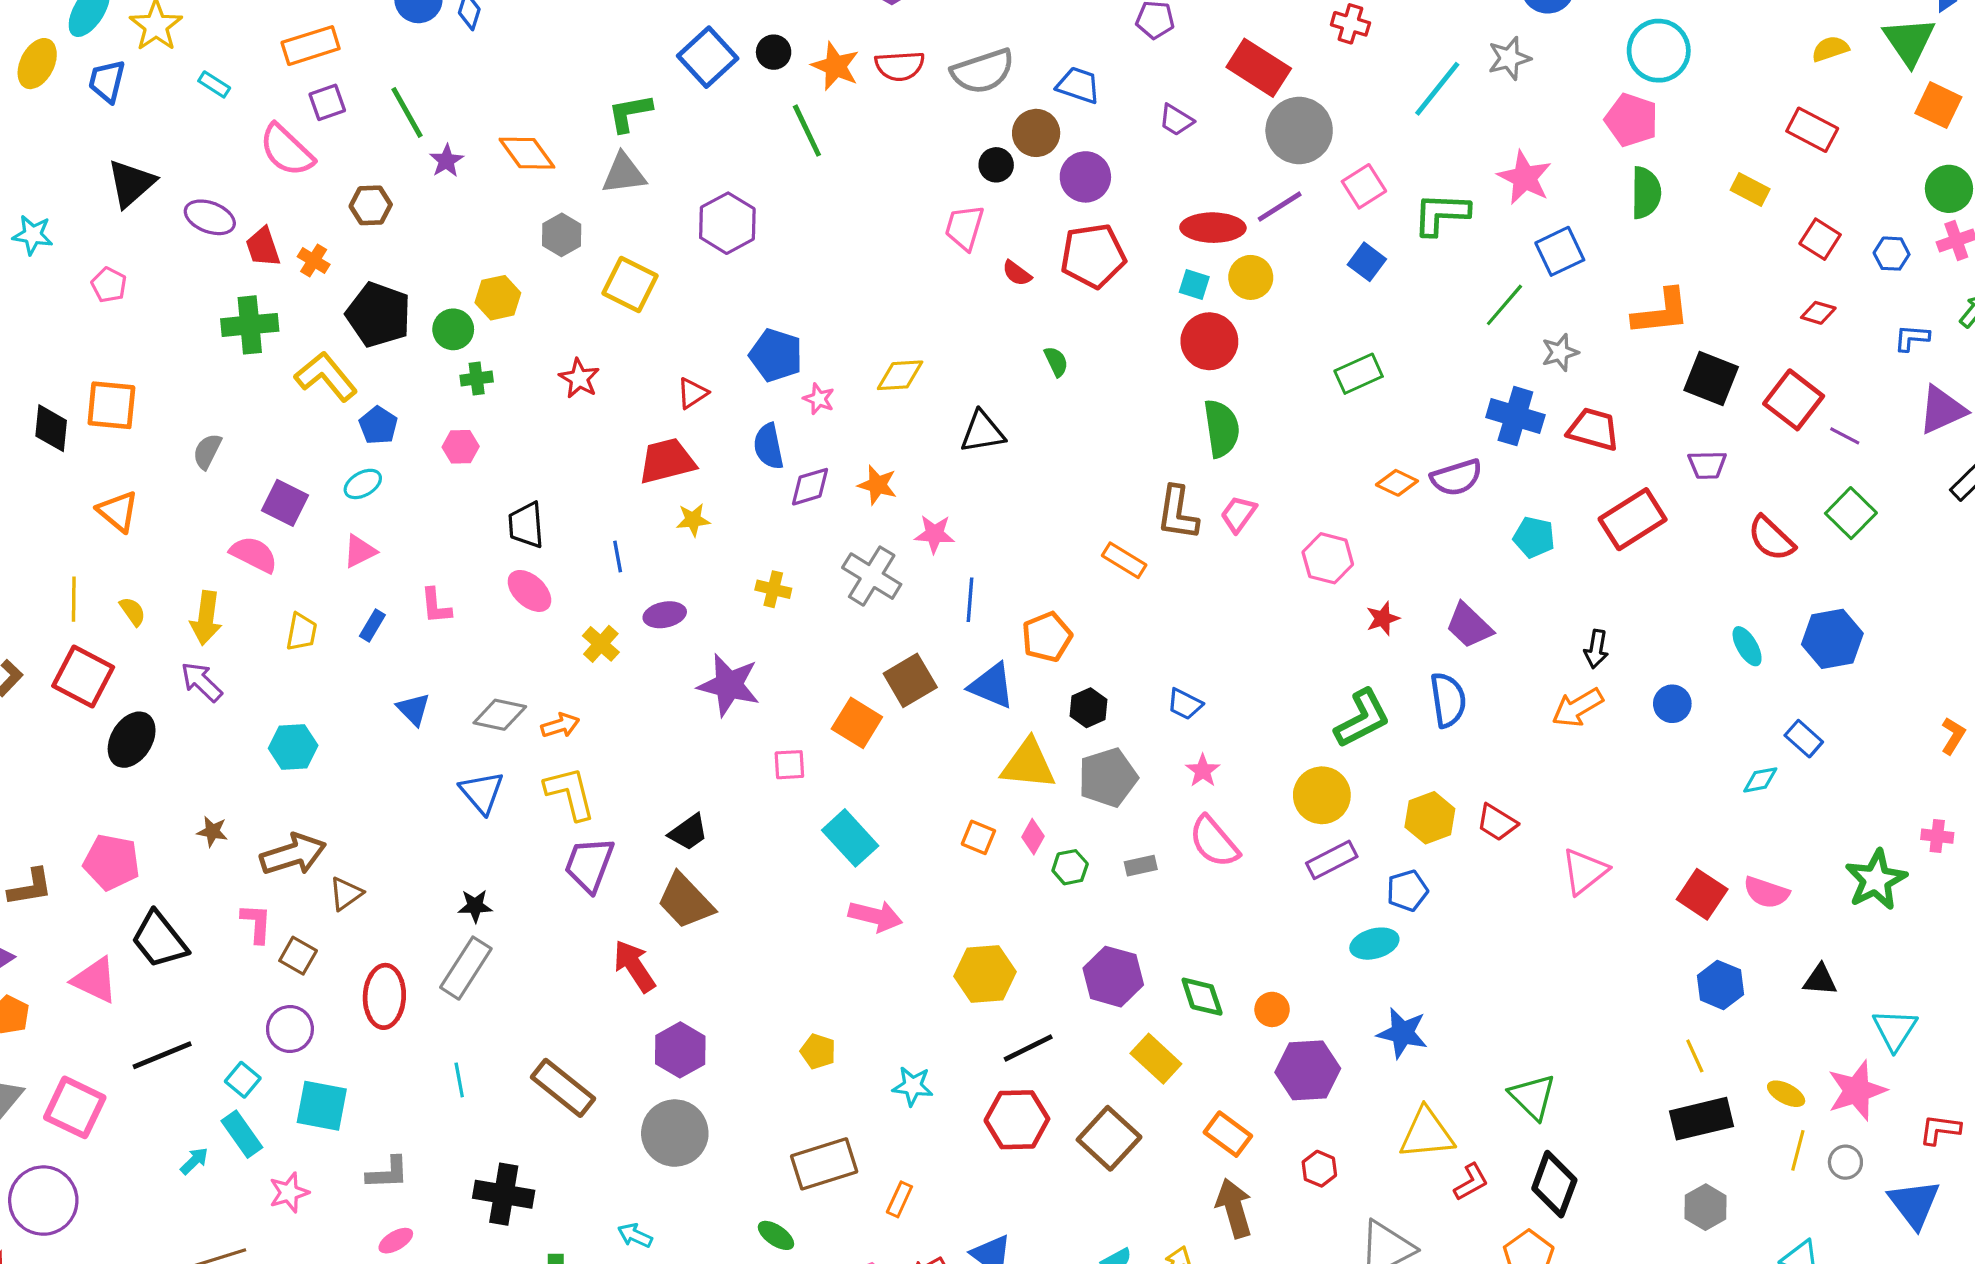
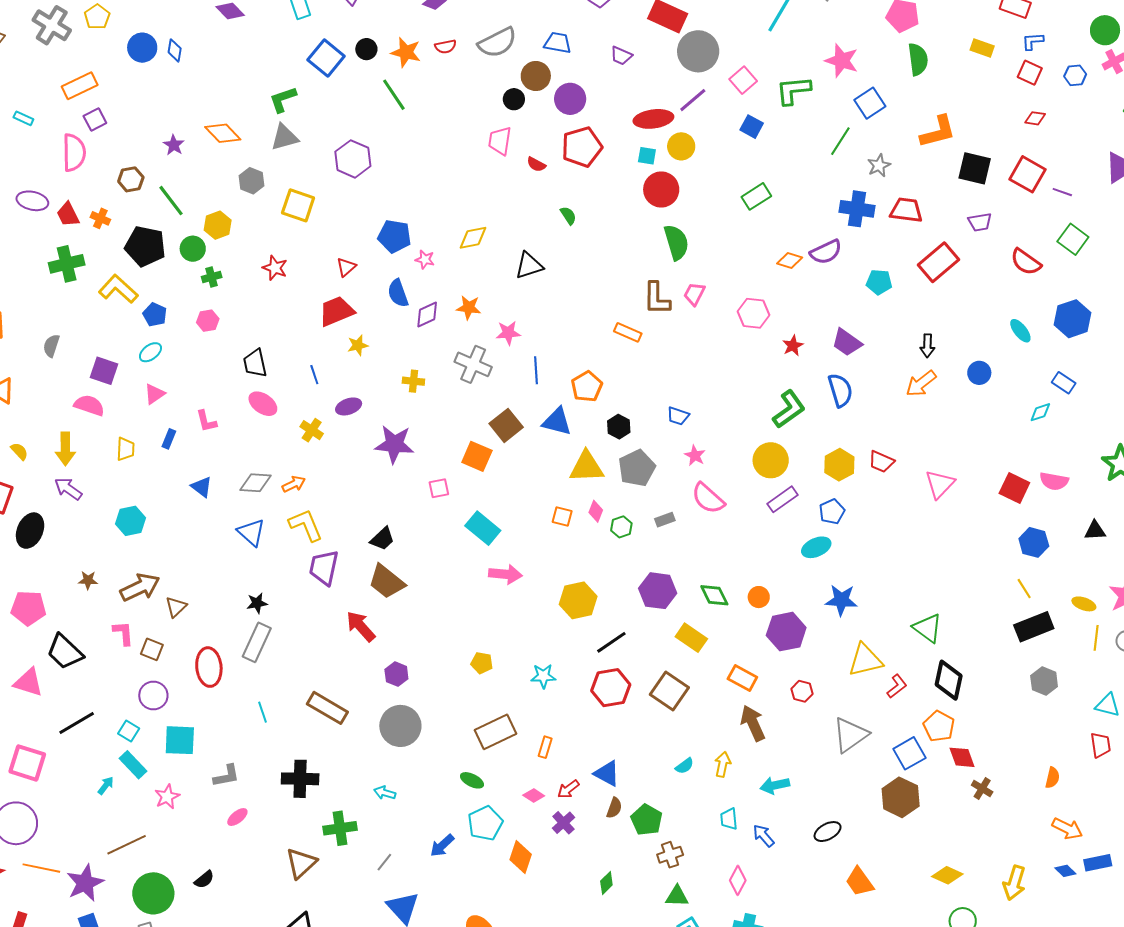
red semicircle: (900, 66) -> (446, 47), size x0.7
green line: (407, 112) -> (171, 201), moved
pink semicircle: (287, 150) -> (74, 153), turned -126
blue L-shape: (1912, 338) -> (1033, 41), moved
purple hexagon: (680, 1050) -> (396, 674), size x0.7

